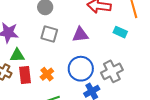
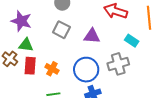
gray cross: (112, 71) -> (118, 64), moved
orange cross: (47, 74) -> (52, 69), turned -32

